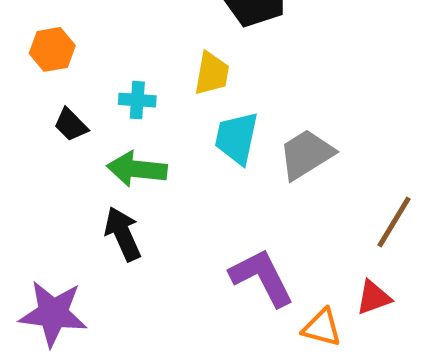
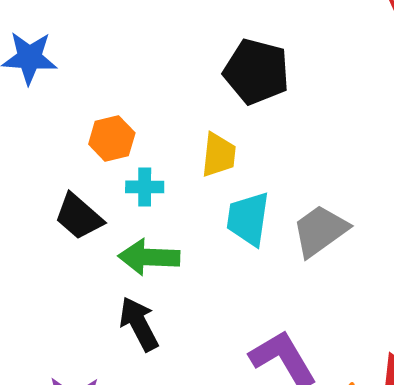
orange hexagon: (52, 49) -> (112, 139), moved
black trapezoid: (71, 125) -> (79, 217), size x1.4

